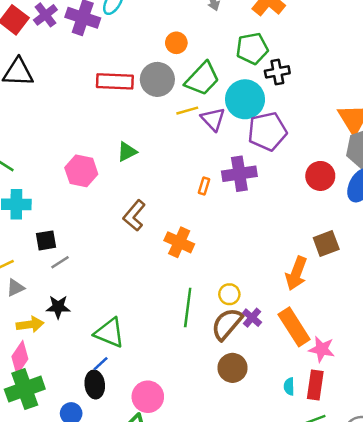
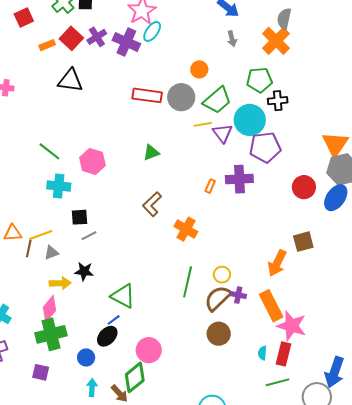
pink hexagon: (81, 171) -> (92, 161), moved
purple cross: (252, 318) -> (238, 295), turned -35
pink star: (322, 349) -> (292, 326), size x1.4
black ellipse: (95, 385) -> (107, 336), turned 45

